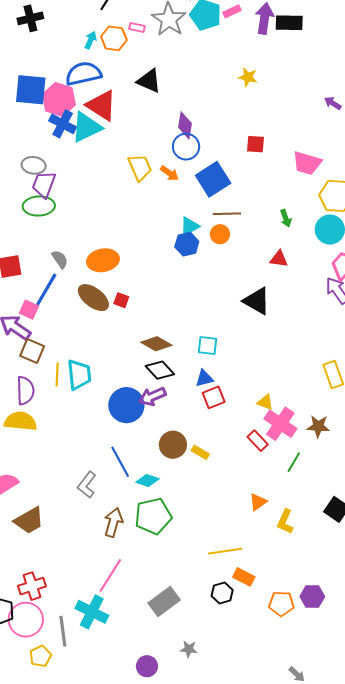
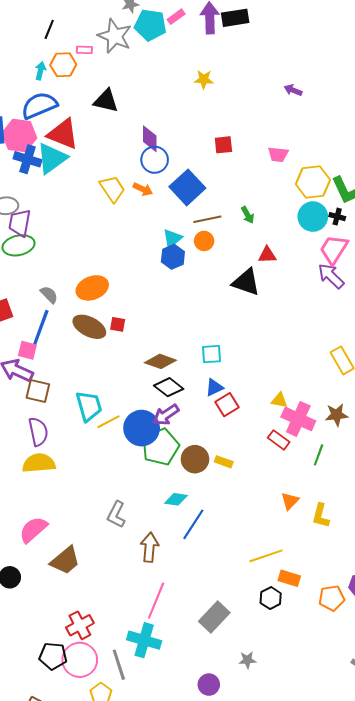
pink trapezoid: (307, 163) -> (278, 154), size x0.7
green arrow: (286, 218) -> (248, 215), moved
black triangle: (257, 301) -> (246, 282), moved
yellow line: (57, 374) -> (109, 422), moved, turned 70
blue line: (120, 462) -> (193, 524), moved, turned 72
green pentagon: (153, 516) -> (160, 447), moved

